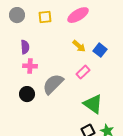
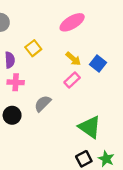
yellow square: (45, 17) -> (33, 48), moved, turned -32
pink rectangle: (83, 72) -> (72, 80), moved
gray semicircle: (53, 84) -> (43, 104), size x0.7

